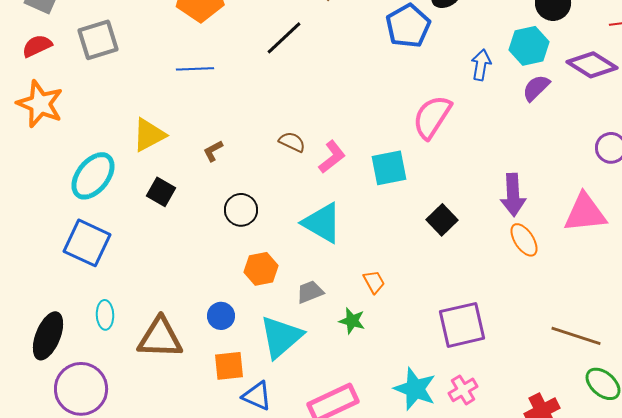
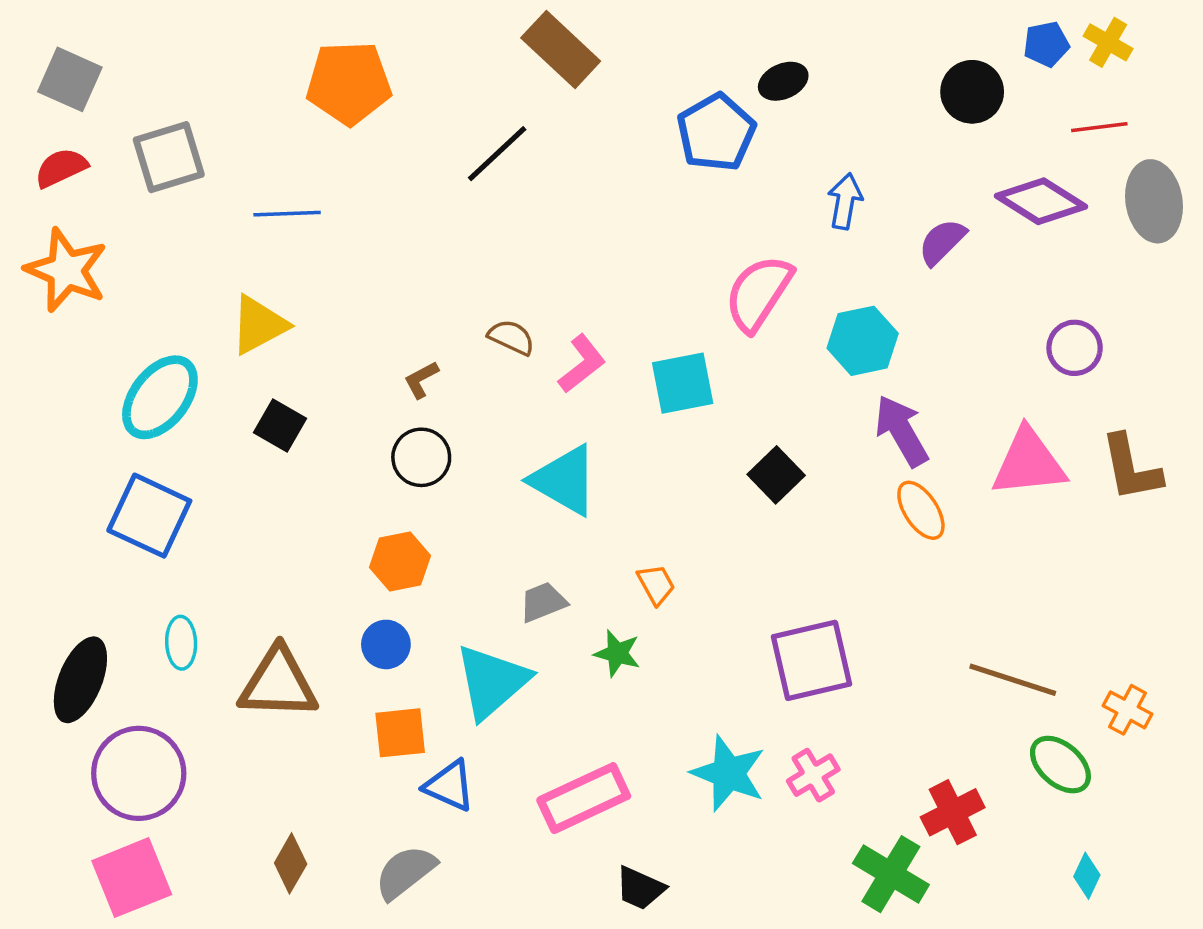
cyan hexagon: (529, 46) -> (863, 341), moved
blue line: (195, 69) -> (287, 214), moved
brown L-shape: (213, 151) -> (421, 380), moved
purple arrow: (513, 195) -> (902, 431), turned 153
orange hexagon: (261, 269) -> (400, 561), moved

